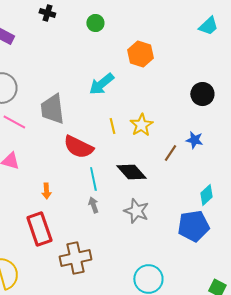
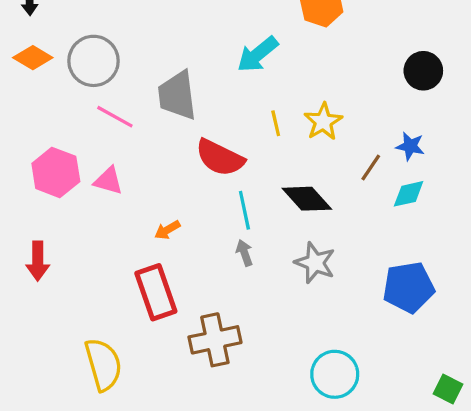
orange arrow: (46, 191) -> (167, 230), turned 63
cyan diamond: (206, 195) -> (409, 194), moved, turned 30

